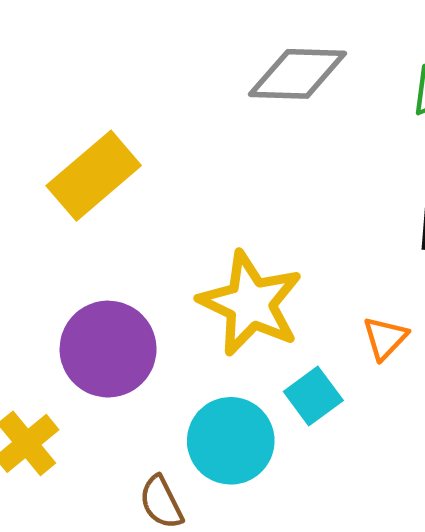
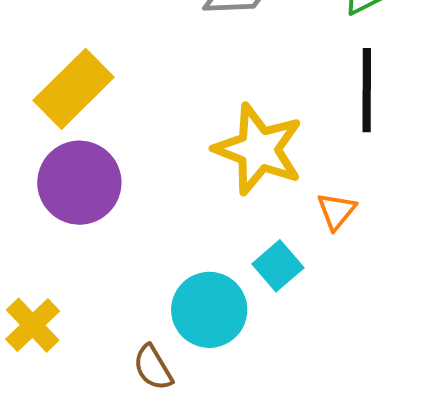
yellow star: (251, 303) -> (258, 149), moved
purple circle: (108, 349) -> (79, 183), moved

